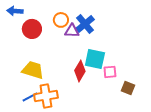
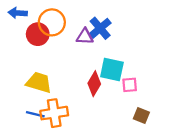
orange circle: (61, 20) -> (52, 22), moved, size x1.5
brown square: (128, 88) -> (141, 115), moved
blue line: (30, 97) -> (35, 114), turned 42

